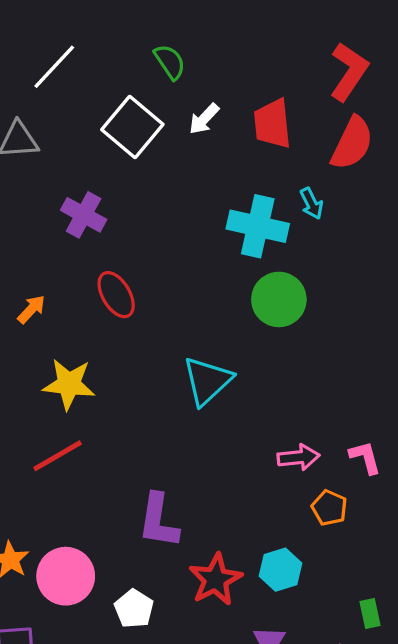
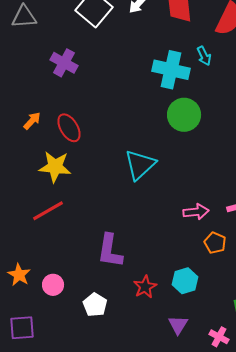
red ellipse: (116, 295) -> (69, 128), moved
pink circle: (66, 576) -> (53, 285), size x0.6
red star: (215, 579) -> (145, 287), size x0.7

